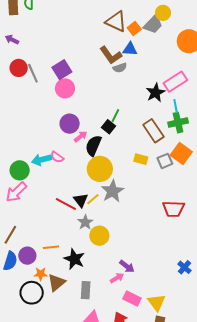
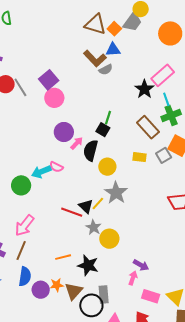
yellow circle: (100, 169) -> (107, 167), moved, size x0.7
pink arrow: (16, 192) -> (25, 225), moved
purple circle: (27, 256) -> (41, 290), moved
pink arrow: (117, 278) -> (133, 278), turned -32
black circle: (32, 293) -> (91, 305), moved

